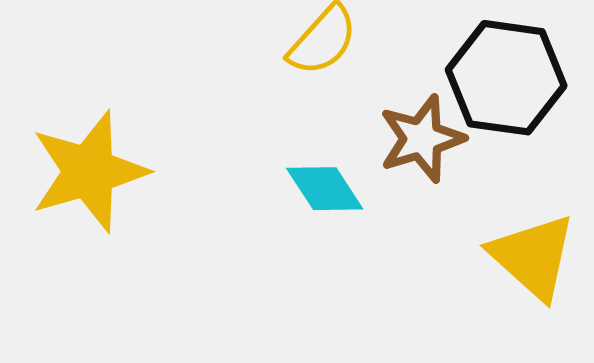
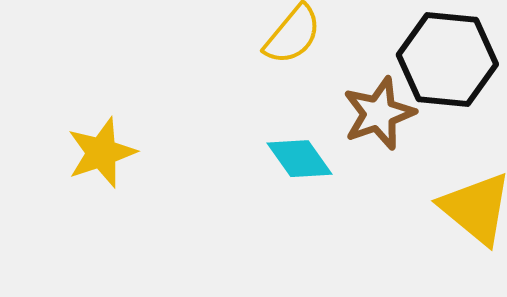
yellow star: (89, 172) -> (102, 153), size x0.7

